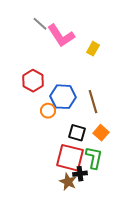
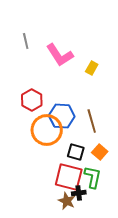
gray line: (40, 24) -> (26, 41), moved, turned 35
orange circle: (48, 111) -> (47, 130), size x2.0

